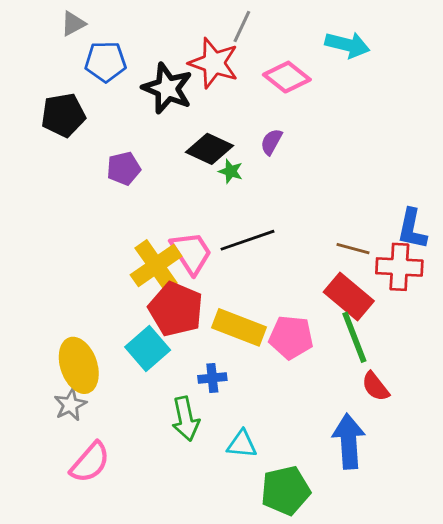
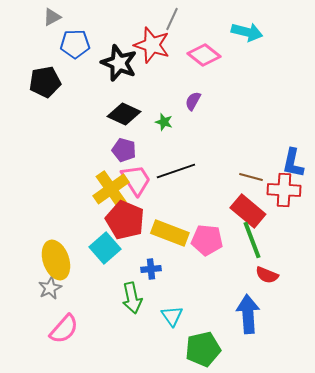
black diamond: (210, 149) -> (124, 114), moved
purple pentagon: (124, 168) -> (124, 150), moved, turned 30
red semicircle: (375, 386) -> (267, 275), turned -30
cyan triangle: (242, 444) -> (172, 316), turned 50

